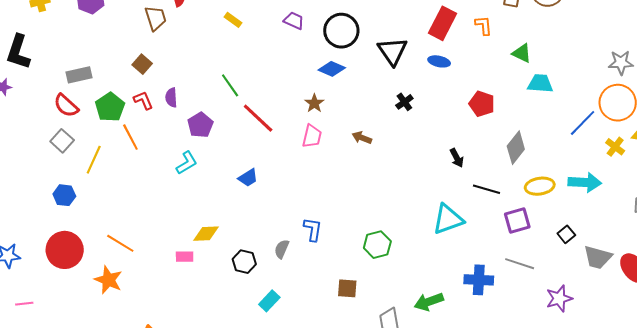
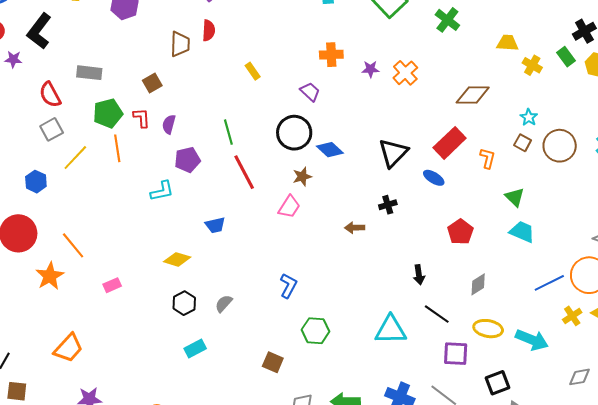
black circle: (341, 31) -> (294, 133), moved
red semicircle: (66, 106) -> (50, 95), moved
brown arrow: (362, 138) -> (355, 228), moved, turned -42
gray diamond: (516, 148) -> (478, 284), size x0.7
blue L-shape: (313, 229) -> (288, 286), moved
yellow diamond: (206, 234) -> (177, 259), moved
black square: (566, 234) -> (497, 383), size x1.4
pink rectangle: (185, 257) -> (112, 285), moved, turned -42

